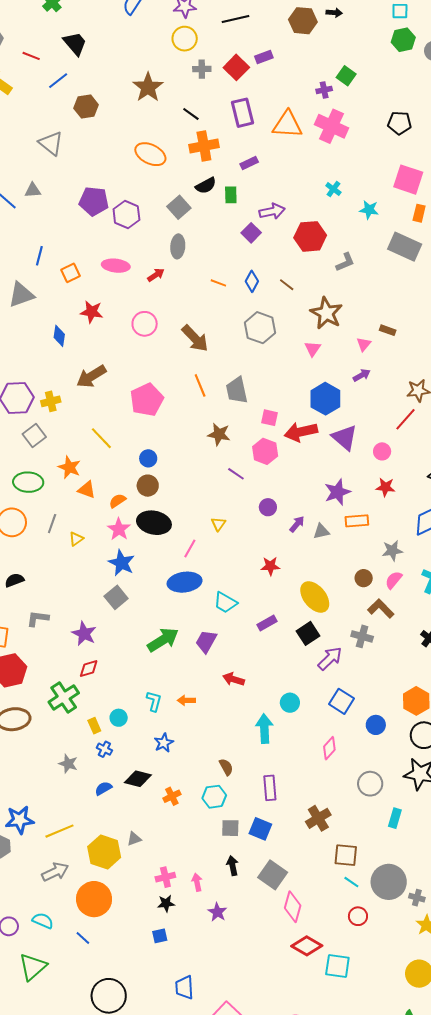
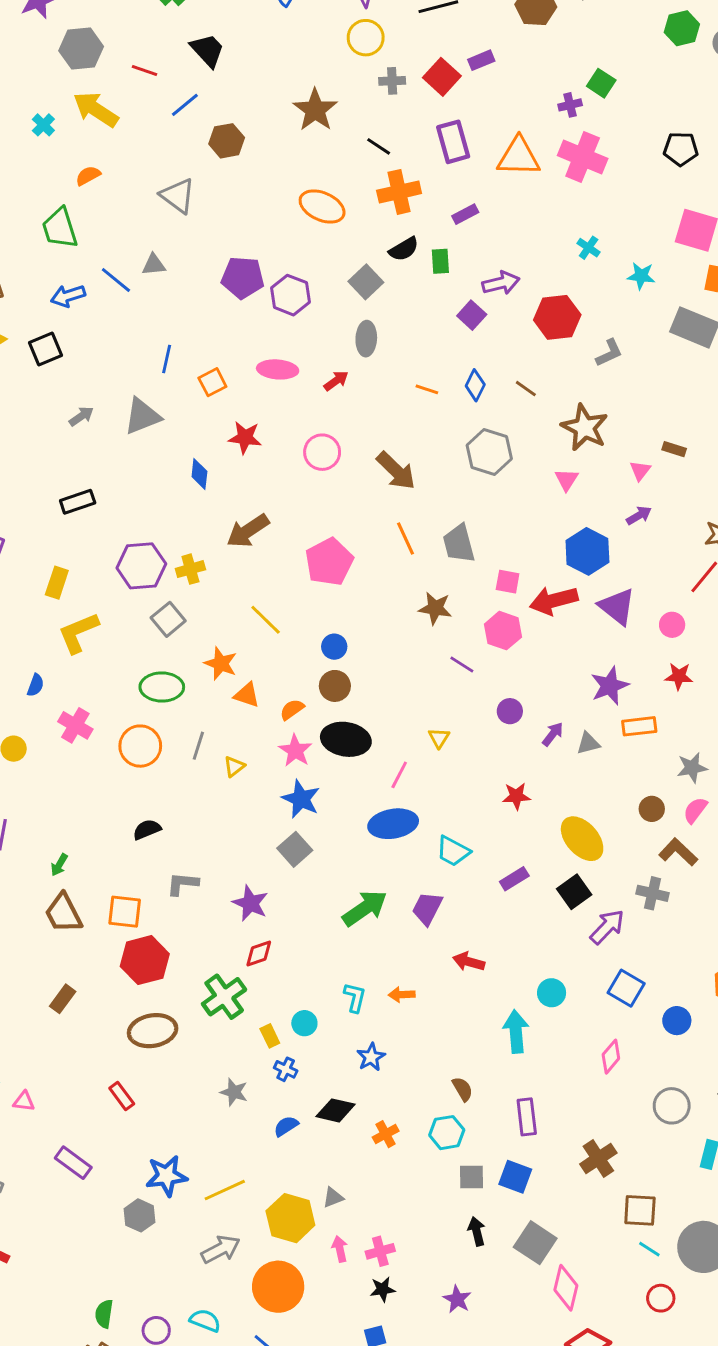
pink arrow: (197, 882) -> (340, 1249), moved

